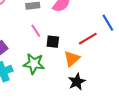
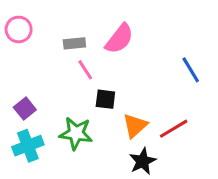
pink line: (36, 31) -> (85, 70), moved
red line: (88, 39) -> (174, 129), moved

